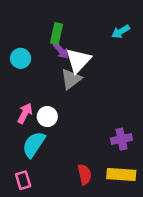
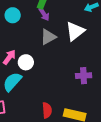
white triangle: (78, 60) -> (75, 31), moved
purple cross: (121, 139) -> (84, 76), moved

